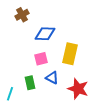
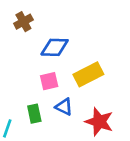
yellow rectangle: (70, 54) -> (88, 74), turned 50

